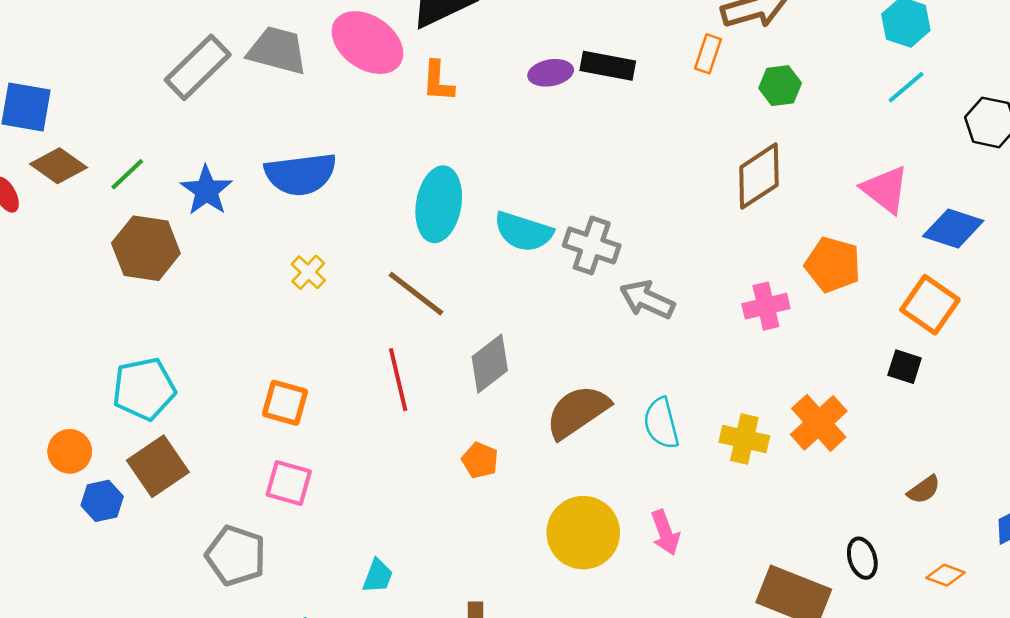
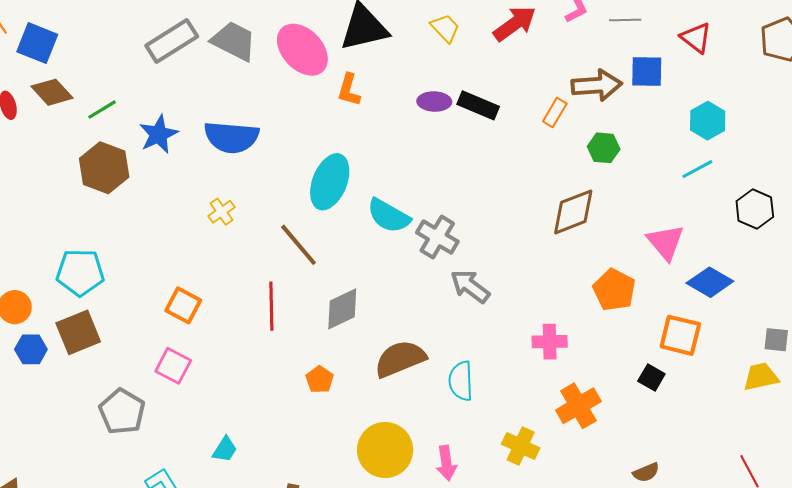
orange square: (930, 305) -> (680, 335), turned -33
pink cross: (766, 306) -> (550, 342), moved
yellow cross: (744, 439) -> (521, 446), moved

